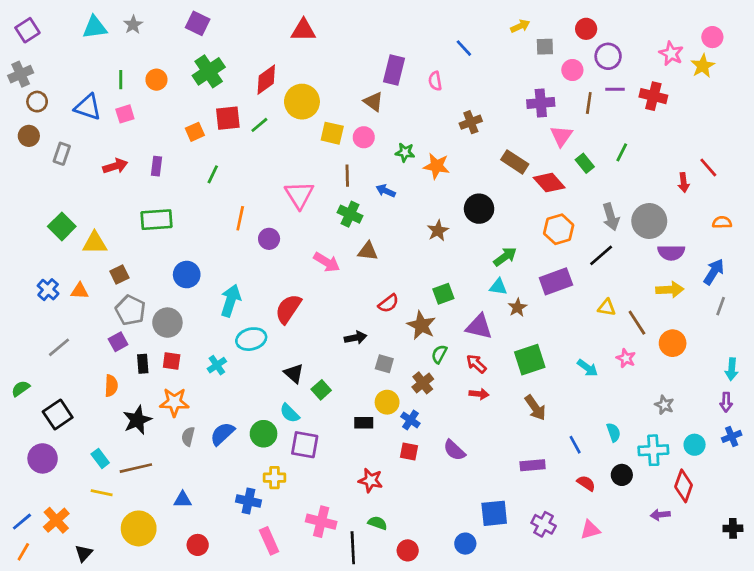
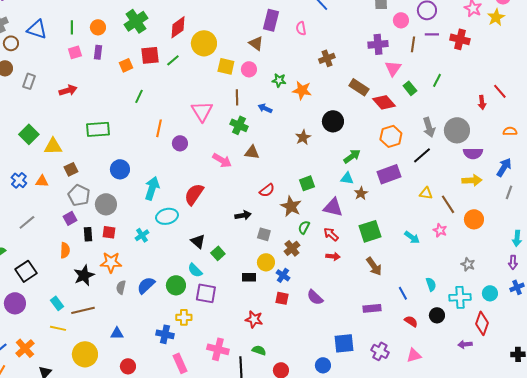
blue triangle: (88, 107) -> (37, 29), moved
purple rectangle: (156, 166) -> (98, 52), moved

